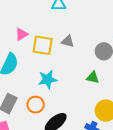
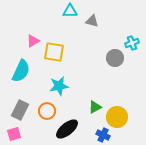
gray triangle: (68, 41) -> (92, 21), moved
green triangle: (93, 77) -> (95, 107), moved, turned -40

